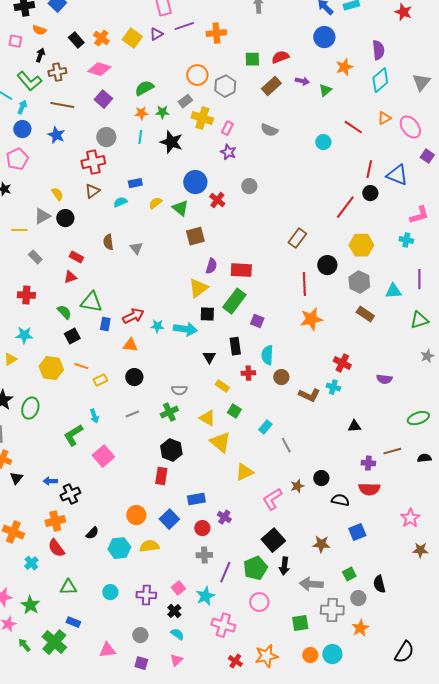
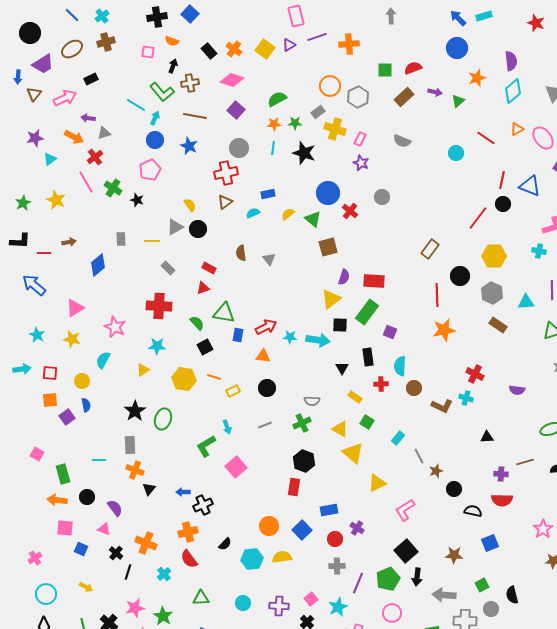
red cross: (26, 295) -> (159, 306), size x1.4
brown star: (297, 486) -> (436, 471), moved

